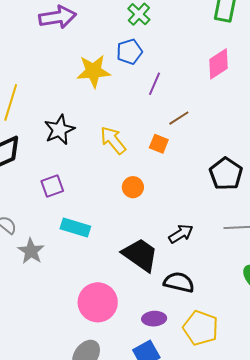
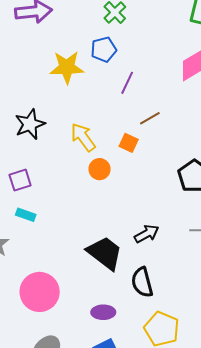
orange circle: (133, 187) -> (100, 169), moved
cyan rectangle: (75, 228) -> (26, 215), moved, size x0.7
black semicircle: (179, 282) -> (142, 282), turned -120
pink circle: (98, 302) -> (40, 292), moved
purple ellipse: (154, 319) -> (103, 312), moved

